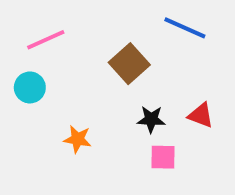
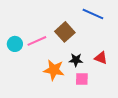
pink line: (46, 40) -> (37, 41), moved
orange star: (78, 139) -> (54, 70), moved, size x1.5

